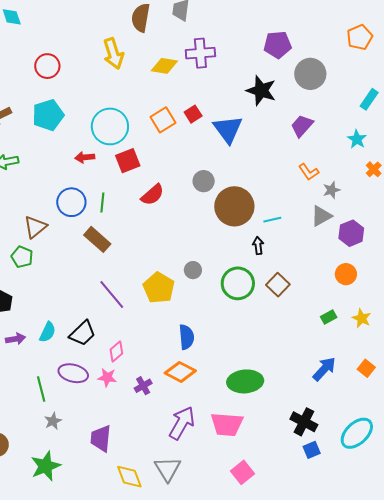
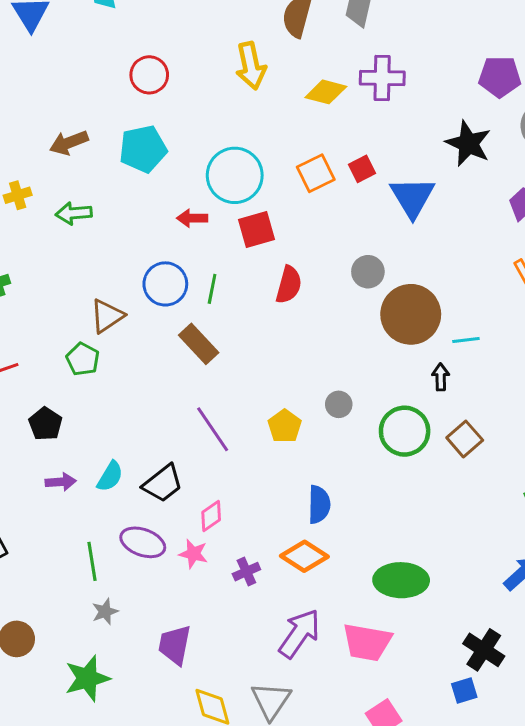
red semicircle: (152, 195) -> (289, 285), turned -40
yellow pentagon: (159, 288) -> (285, 426), size x0.7
blue square: (312, 450) -> (464, 691), moved

